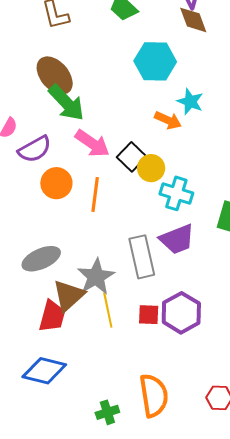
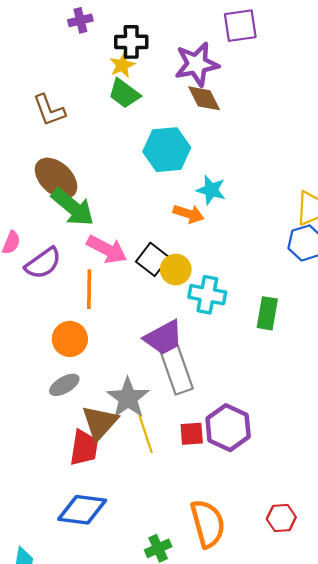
orange circle: (56, 183) -> (70, 339), moved
orange line: (95, 195) -> (89, 289), moved
purple trapezoid: (177, 239) -> (164, 338), moved
gray ellipse: (41, 259) -> (64, 385), size x0.7

